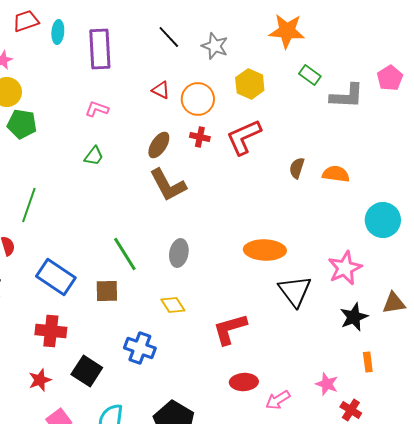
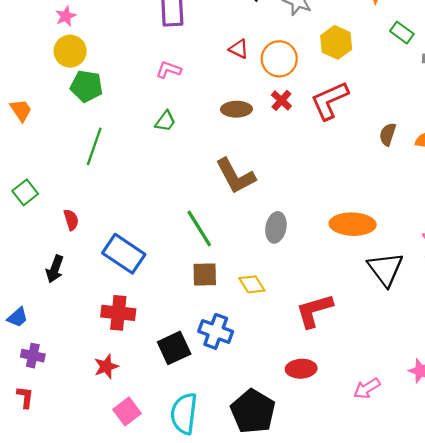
red cross: (200, 137) -> (281, 100), turned 30
brown ellipse: (159, 145) -> (237, 109), turned 56
brown L-shape: (168, 185) -> (235, 176), moved
green line: (29, 205) -> (94, 146), moved
gray ellipse: (179, 253) -> (276, 227), moved
brown square: (107, 291) -> (205, 275), moved
black square: (87, 371) -> (174, 348), moved, turned 32
red ellipse: (244, 382) -> (301, 369), moved

